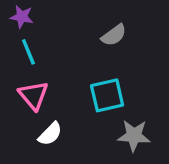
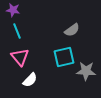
gray semicircle: (114, 35) -> (72, 30), moved
gray star: (134, 136) -> (86, 71), moved

